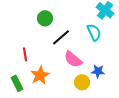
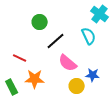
red line: (25, 54) -> (20, 58), turned -56
orange star: (40, 75) -> (35, 79), turned 30

